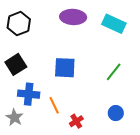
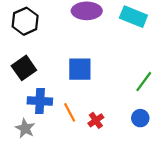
green line: (114, 72) -> (144, 82), moved
red cross: (76, 121) -> (96, 120), moved

